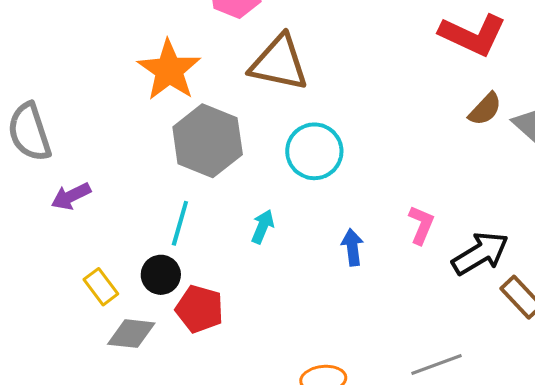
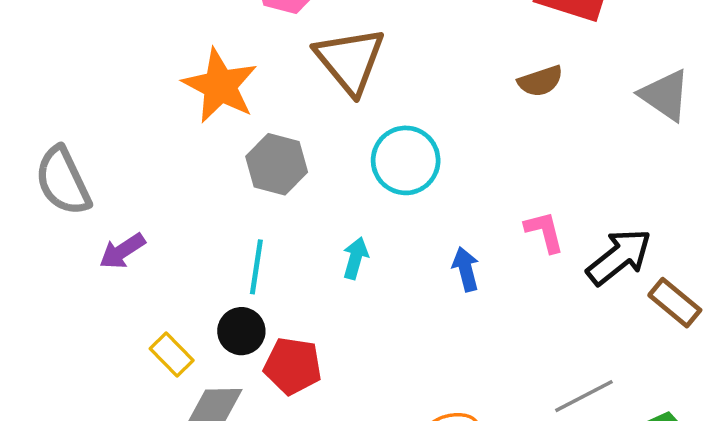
brown triangle: (279, 63) -> (350, 60), turned 46
brown semicircle: (485, 109) -> (540, 81), moved, turned 36
gray hexagon: (208, 141) -> (277, 164), size x0.7
pink L-shape: (421, 225) -> (544, 232), turned -30

